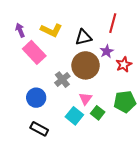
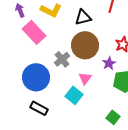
purple star: (107, 51) -> (109, 63), moved
blue circle: (36, 98) -> (36, 77), size x1.4
green square: (98, 113) -> (113, 117), moved

